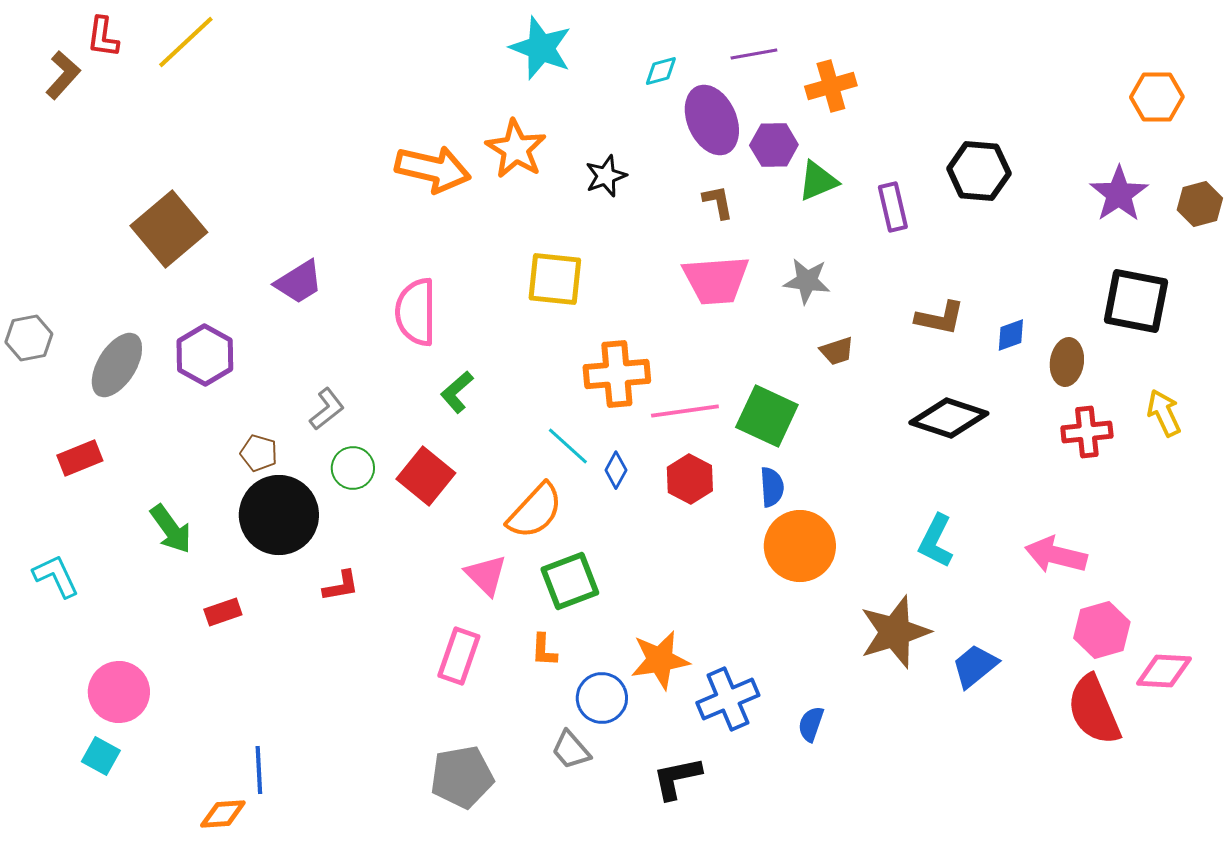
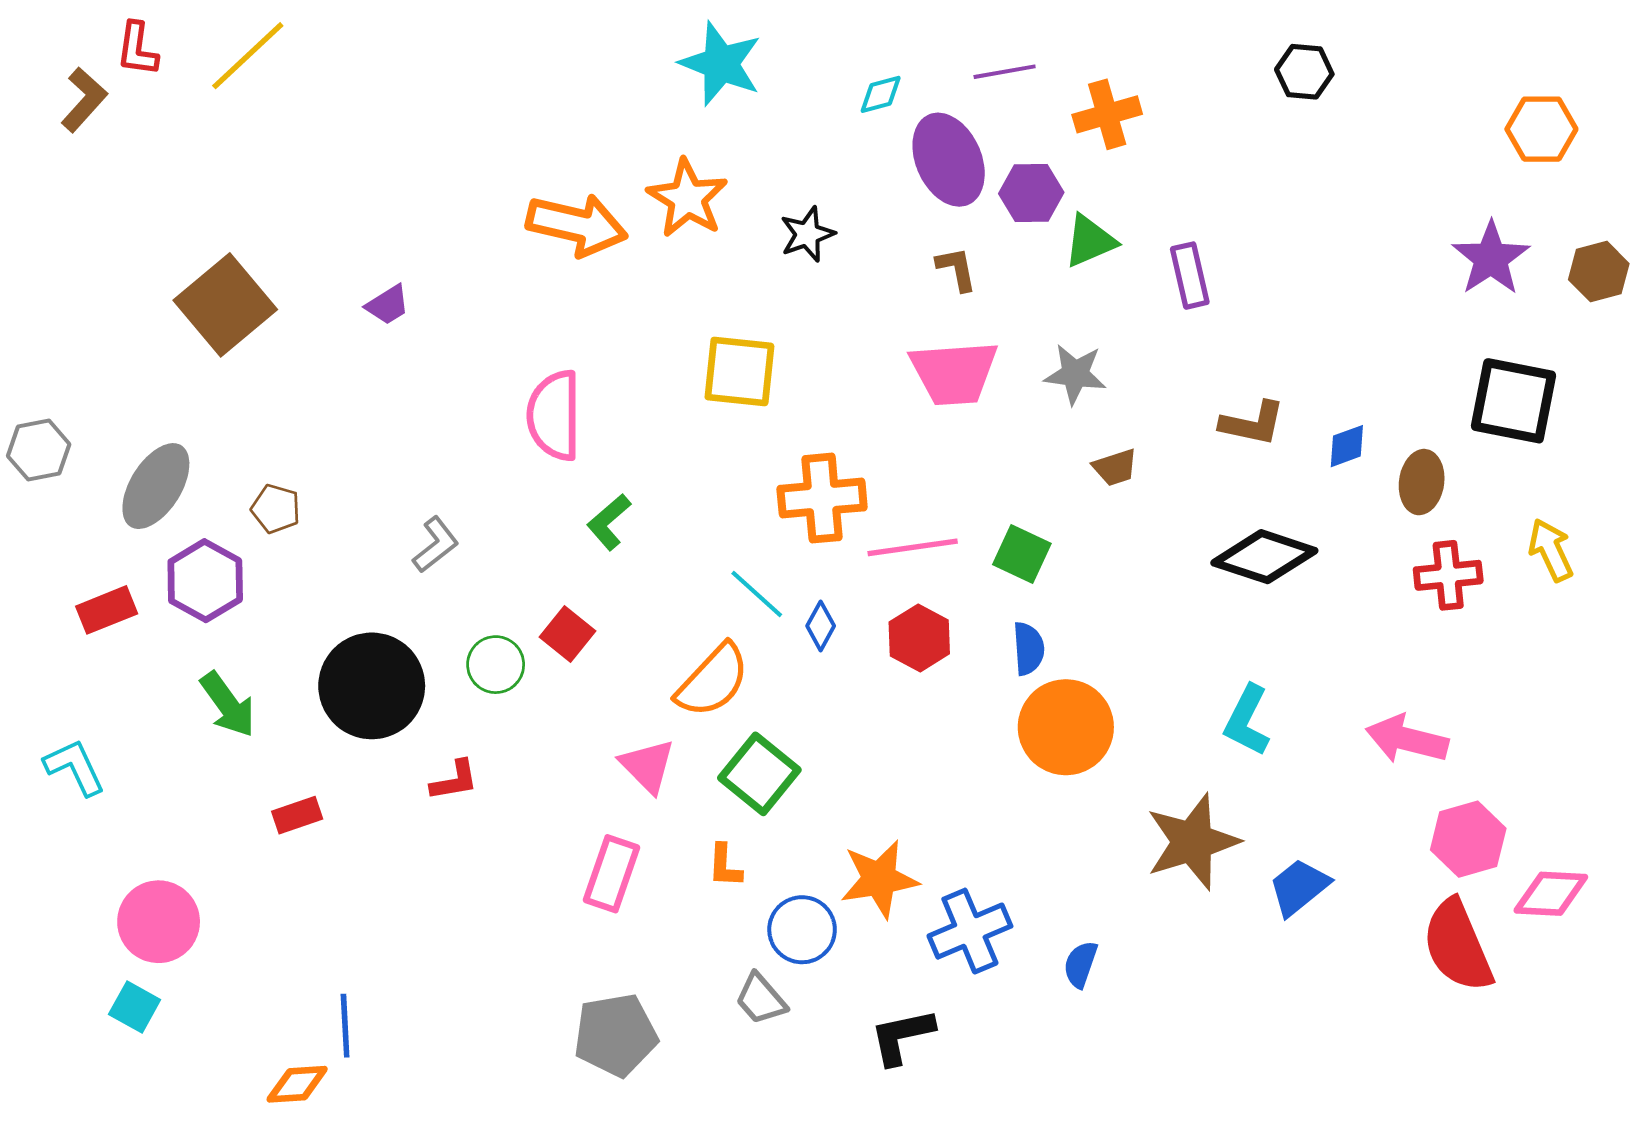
black hexagon: (979, 171) -> (1304, 72), moved, size x0.7
purple trapezoid: (299, 282) -> (388, 305), moved, size x0.7
purple hexagon: (205, 355) -> (205, 581), moved
green square: (767, 416) -> (1022, 554), size x0.7
brown pentagon: (259, 453) -> (276, 509), moved
green circle: (353, 468) -> (496, 665), moved
red square: (426, 476) -> (568, 634), size x0.7
green square: (570, 581) -> (759, 774), turned -30

